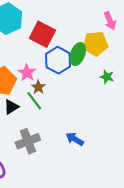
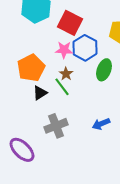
green ellipse: (78, 54) -> (104, 70), moved
pink star: (27, 73) -> (64, 50), moved, turned -30
blue arrow: (75, 139) -> (101, 124), turned -54

